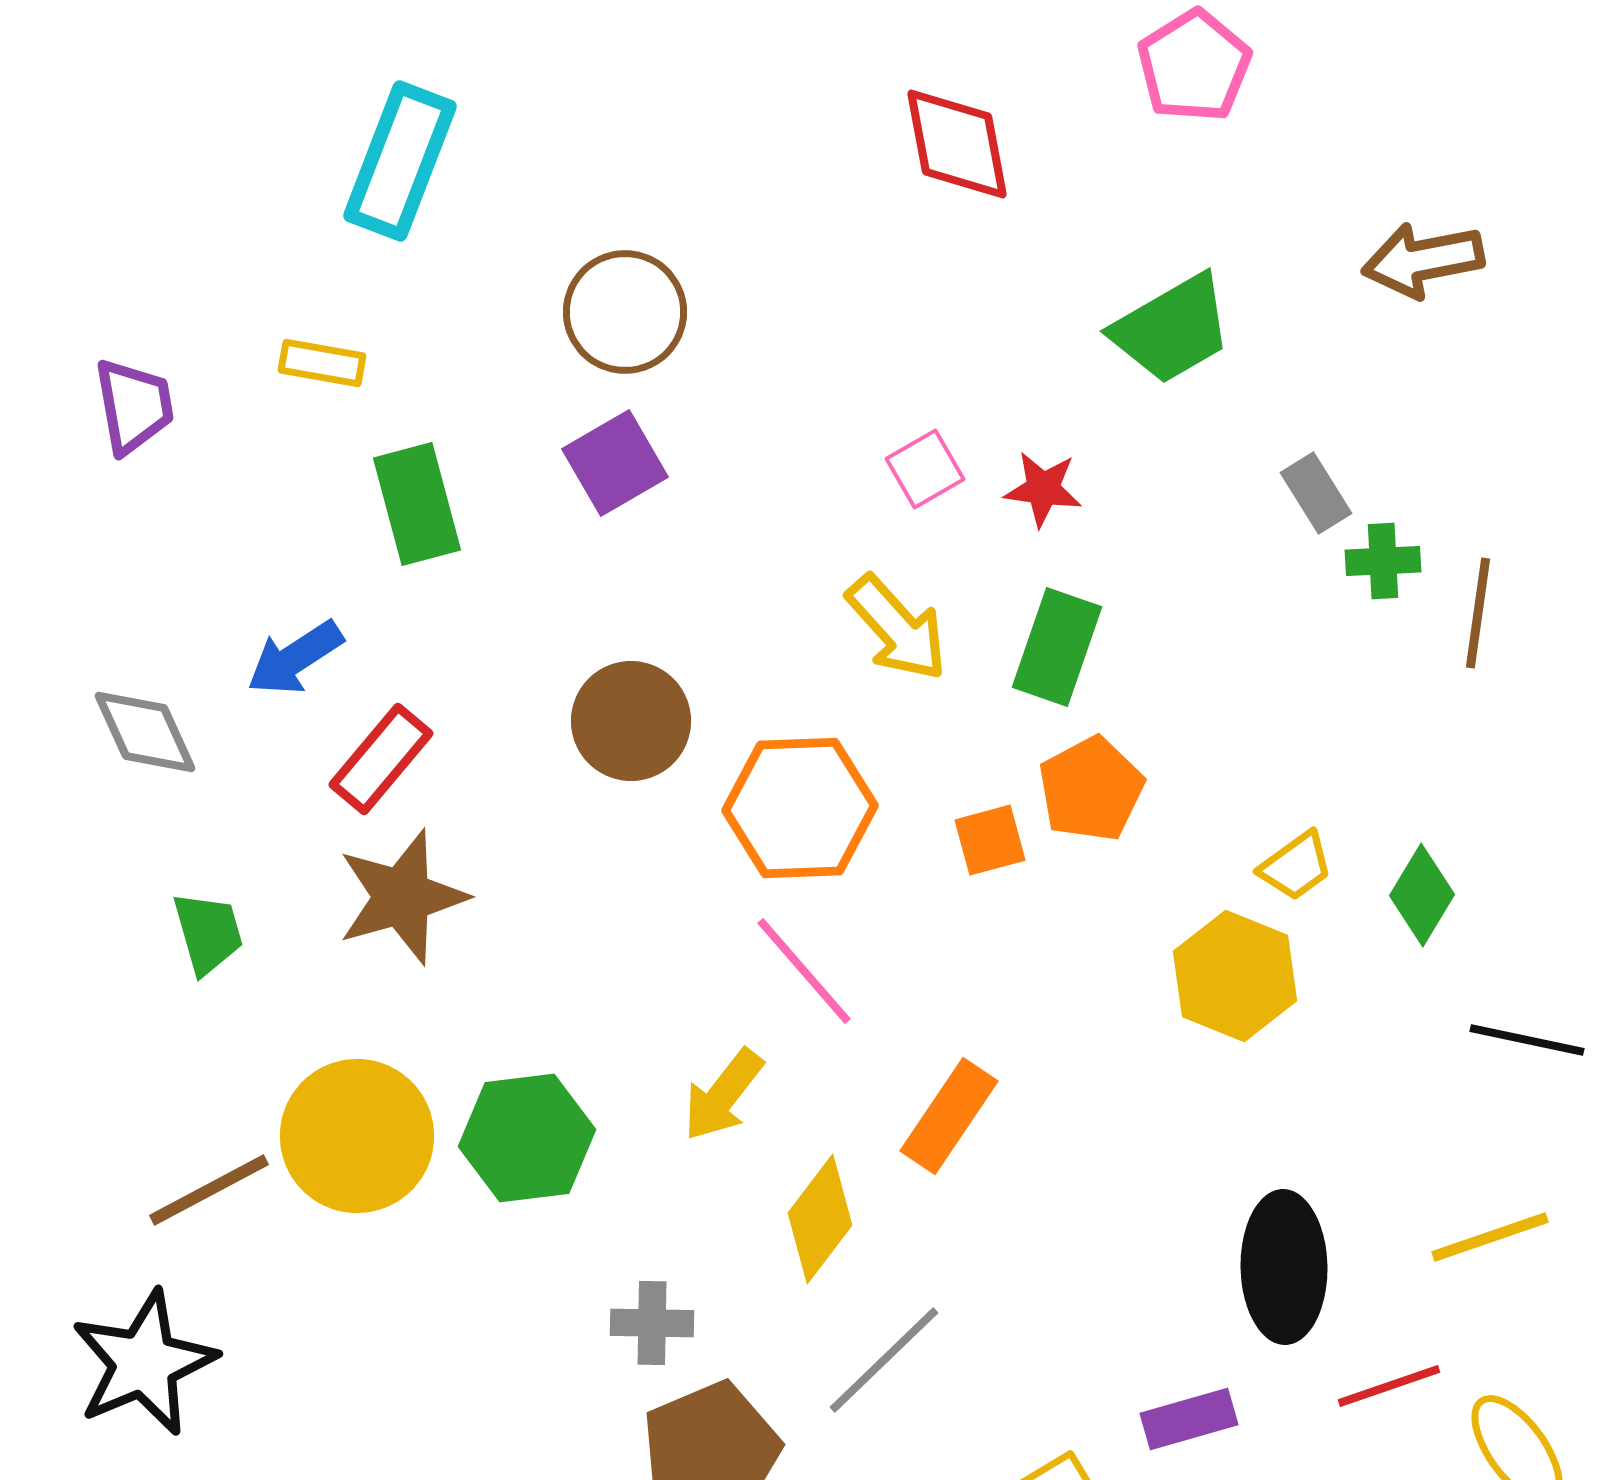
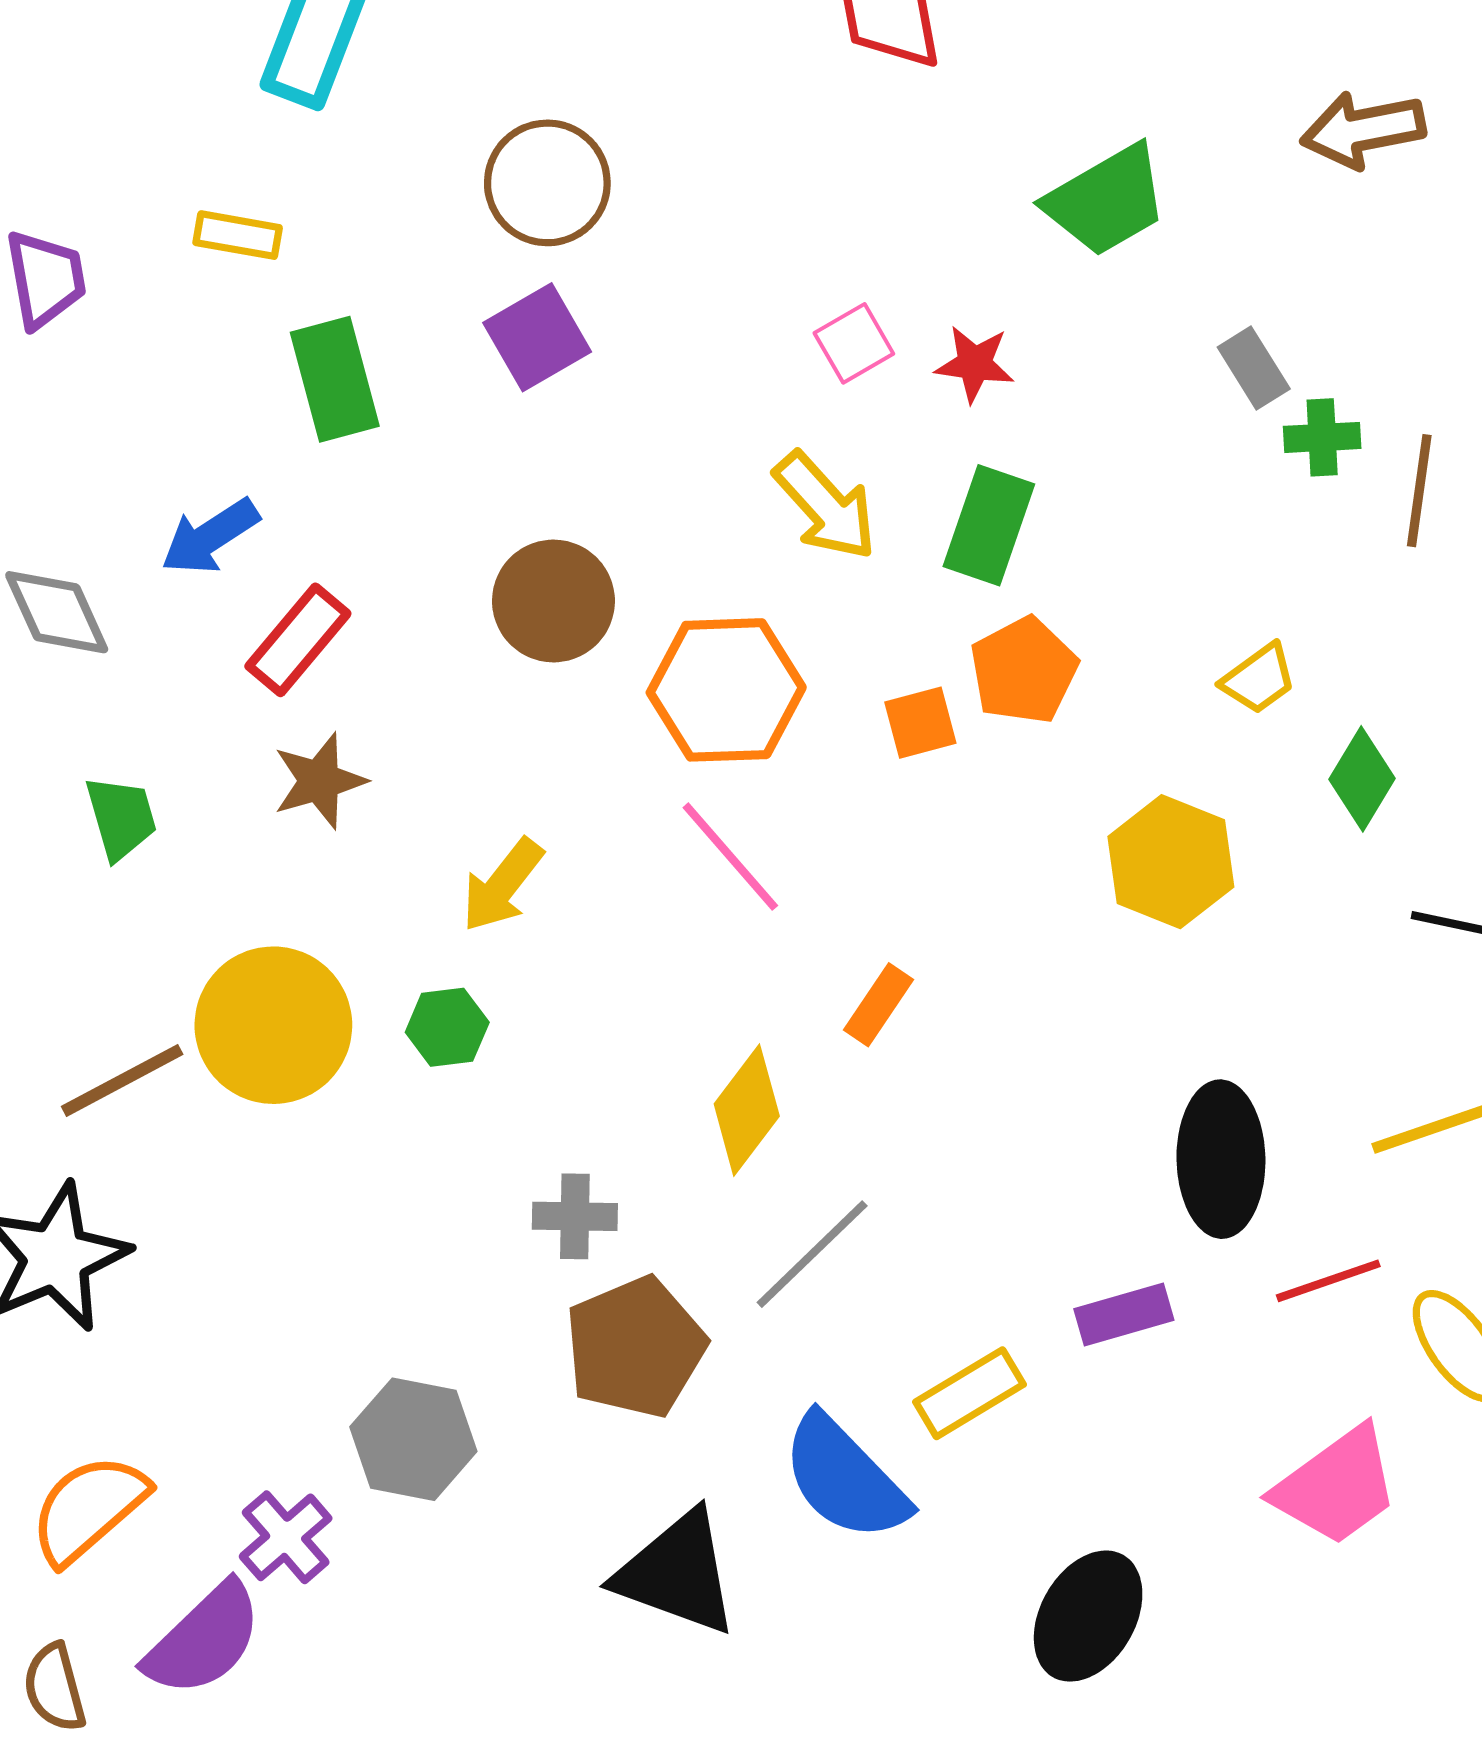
yellow trapezoid: (1296, 866) -> (1259, 679), moved
brown star: (402, 897) -> (319, 781), size x0.7
yellow arrow: (723, 1095) -> (502, 885), moved
orange rectangle: (949, 1116) -> (879, 1005), size x0.7
green hexagon: (527, 1138) -> (447, 1027), size x0.6

